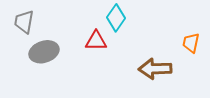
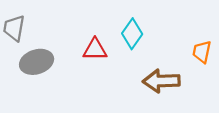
cyan diamond: (116, 18) -> (132, 34), moved

